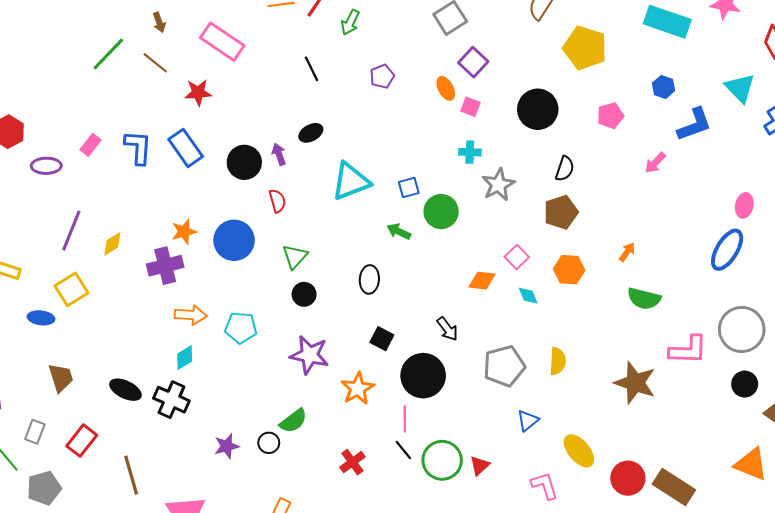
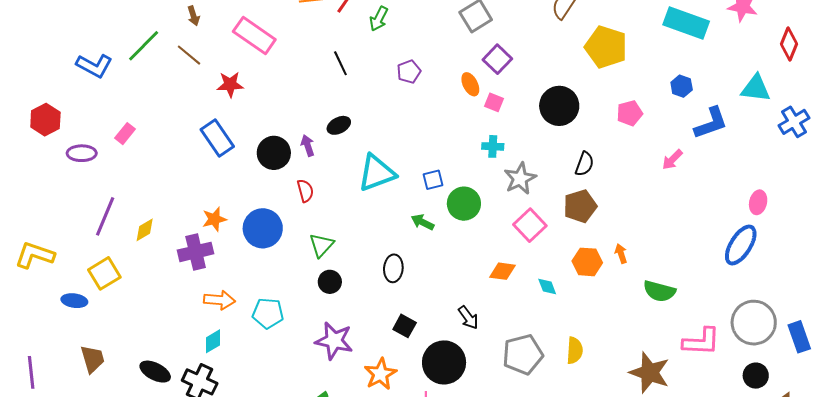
cyan triangle: (740, 88) -> (756, 88), turned -40
blue L-shape: (138, 147) -> (94, 66), moved, turned 114
orange arrow: (627, 252) -> (621, 254), moved, turned -54
pink square: (517, 257) -> (530, 225), moved, size x1.4

